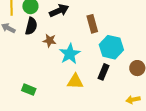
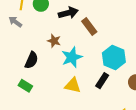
brown rectangle: (92, 24) -> (89, 26), moved, turned -30
black semicircle: (31, 26) -> (31, 60), moved

